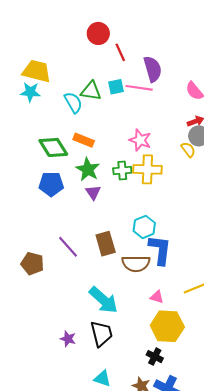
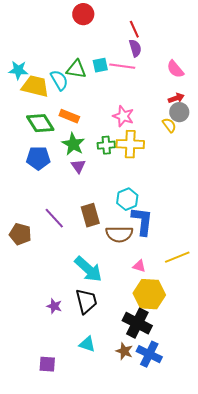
red line: (120, 52) -> (134, 29), moved
purple semicircle: (153, 69) -> (135, 48), size x0.7
yellow trapezoid: (37, 71) -> (35, 86), moved
black cross: (155, 357) -> (137, 323), size x1.8

